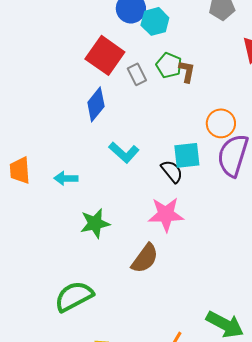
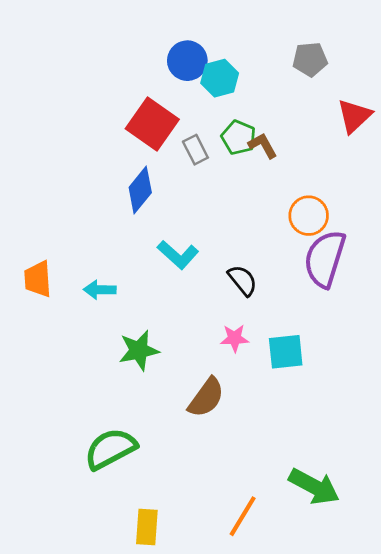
brown L-shape: (187, 71) -> (263, 146), turned -40
cyan square: (187, 155) -> (286, 352), moved
pink star: (166, 214) -> (235, 338), size x0.6

